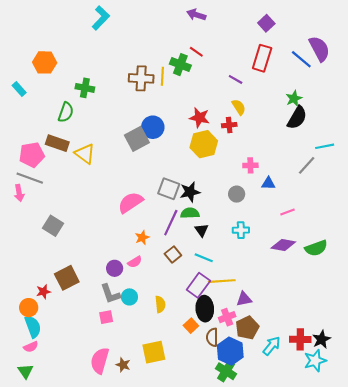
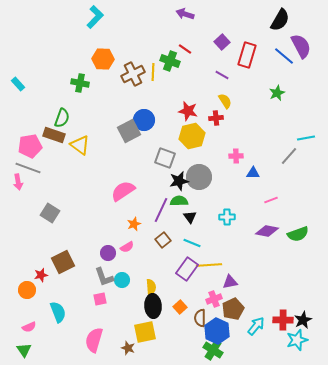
purple square: (266, 23) -> (222, 42), moved
orange hexagon: (45, 62) -> (103, 59), moved
brown cross: (141, 78) -> (133, 74), turned -30
green semicircle: (66, 112) -> (62, 118), moved
black semicircle: (297, 118) -> (280, 20), moved
gray square: (169, 189) -> (165, 158), moved
gray circle: (237, 194) -> (199, 177), moved, size x1.6
black ellipse: (205, 309) -> (153, 306), moved
cyan semicircle: (33, 327) -> (58, 312), moved
brown star: (123, 365) -> (128, 348), moved

